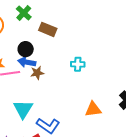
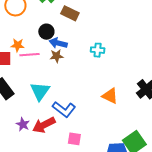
blue arrow: (27, 62) -> (58, 43), moved
orange triangle: (93, 109) -> (110, 96), turned 30

